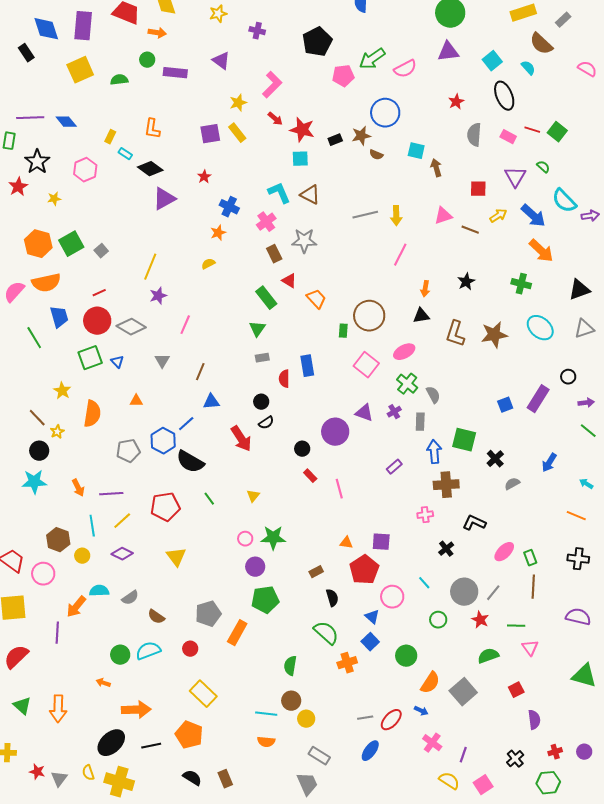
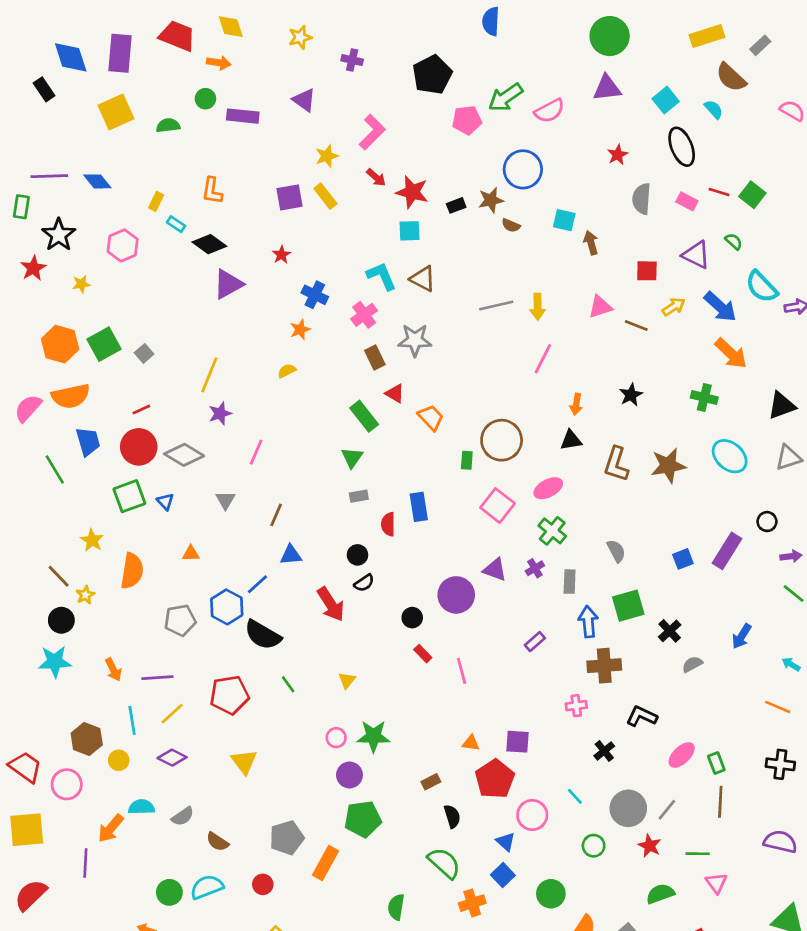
purple triangle: (515, 177) -> (696, 255), turned -35
gray semicircle: (433, 395) -> (616, 551), moved
green square: (464, 440) -> (628, 606), turned -30

